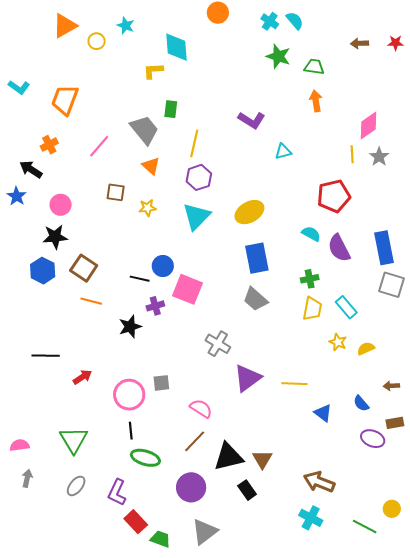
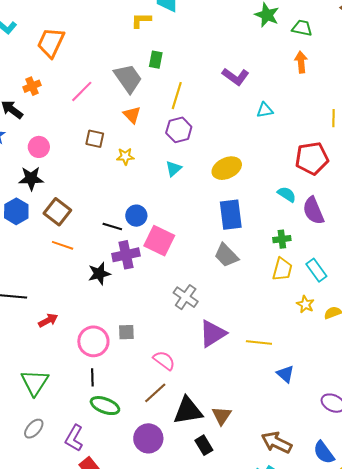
cyan triangle: (196, 216) -> (173, 169), size x0.6
purple cross: (155, 306) -> (126, 255), size x1.5
blue semicircle: (361, 403) -> (324, 452), moved, size x1.4

